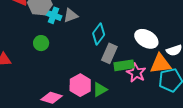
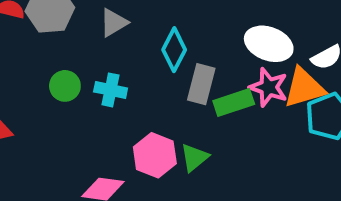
cyan cross: (54, 15) -> (111, 90), moved
pink star: (136, 73) -> (269, 87), moved

